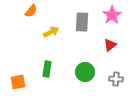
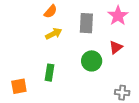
orange semicircle: (31, 11) -> (51, 11), moved
green circle: (85, 72) -> (92, 61), moved
gray cross: (116, 79) -> (122, 93), moved

